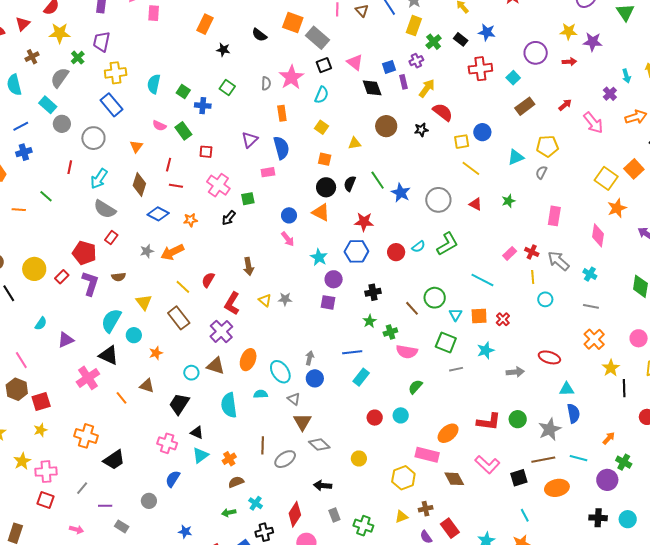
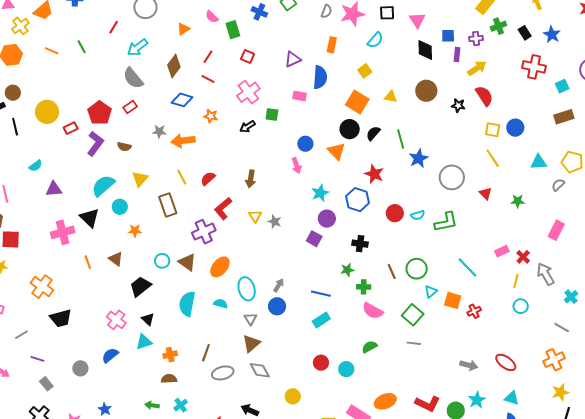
orange square: (325, 159) -> (357, 102), size x1.6
blue diamond: (158, 214) -> (182, 100), turned -30
cyan star: (486, 350) -> (477, 400), moved, turned -30

